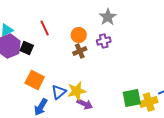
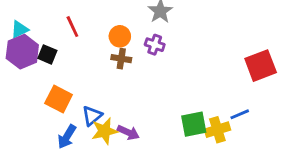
purple cross: (104, 41) -> (155, 45), turned 32
brown cross: (80, 51) -> (121, 59), turned 32
yellow star: (77, 91) -> (105, 131), moved

